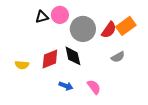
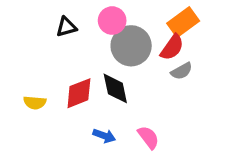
pink circle: (60, 15) -> (112, 21), moved
orange rectangle: (126, 26) -> (183, 22), moved
gray semicircle: (118, 57) -> (182, 71), moved

